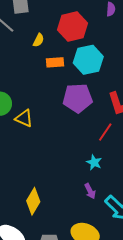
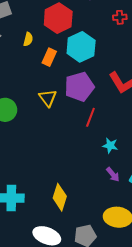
orange rectangle: (55, 62) -> (49, 57), turned -48
yellow triangle: (24, 118) -> (48, 98), moved, turned 42
red line: (105, 132) -> (90, 117), moved

